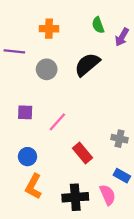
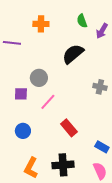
gray circle: (47, 69) -> (39, 78), moved
gray cross: (120, 139) -> (100, 87), moved
orange L-shape: (33, 186) -> (31, 168), moved
pink semicircle: (108, 195) -> (100, 171), moved

